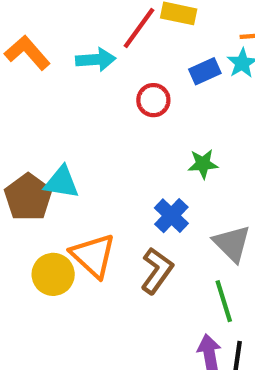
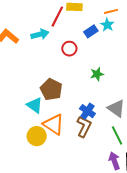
cyan triangle: (62, 182) -> (35, 105), moved, turned 36
brown pentagon: (28, 197) -> (51, 89), moved
blue cross: (171, 216) -> (87, 111), moved

